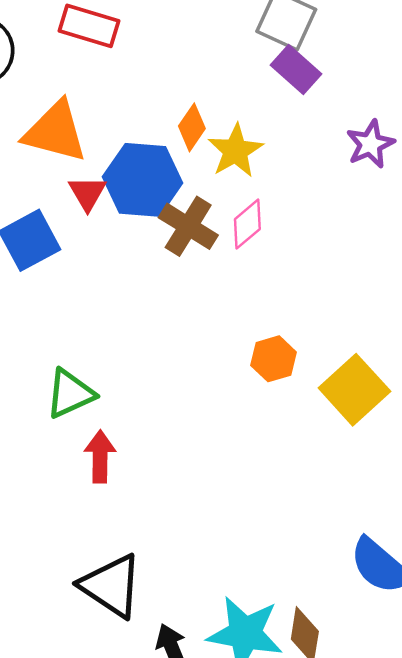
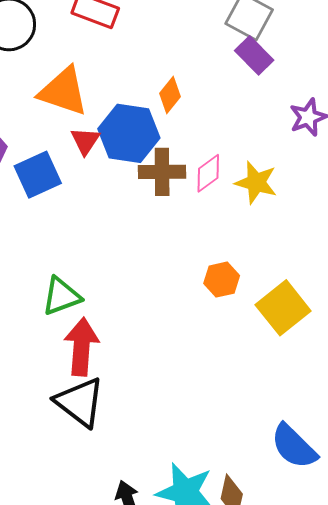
yellow star: (235, 151) -> (256, 183), moved, turned -30
brown cross: (188, 226) -> (162, 172), turned -36
red arrow: (100, 457) -> (81, 347), size x1.4
black triangle: (111, 586) -> (80, 402), moved

